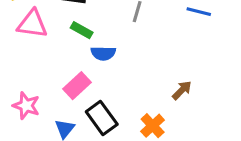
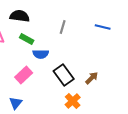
black rectangle: (102, 118) -> (64, 75), moved

